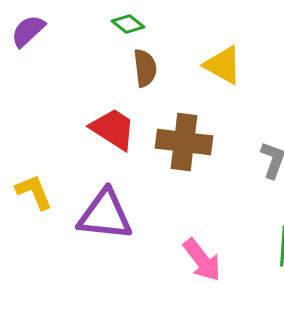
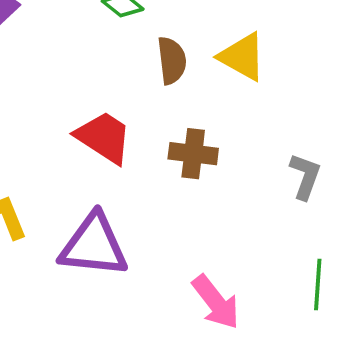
brown semicircle: (145, 68) -> (172, 60), moved
brown cross: (184, 142) -> (193, 154), size x0.7

